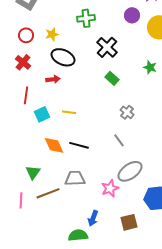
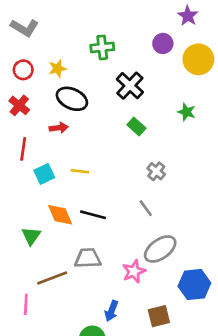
green triangle: (33, 172) -> (31, 236), moved
pink line: (21, 200) -> (26, 304), moved

